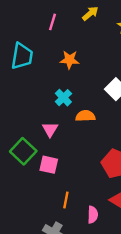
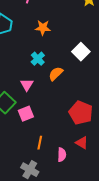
orange semicircle: (85, 116) -> (56, 74), turned -42
pink square: (49, 165) -> (26, 114), turned -35

